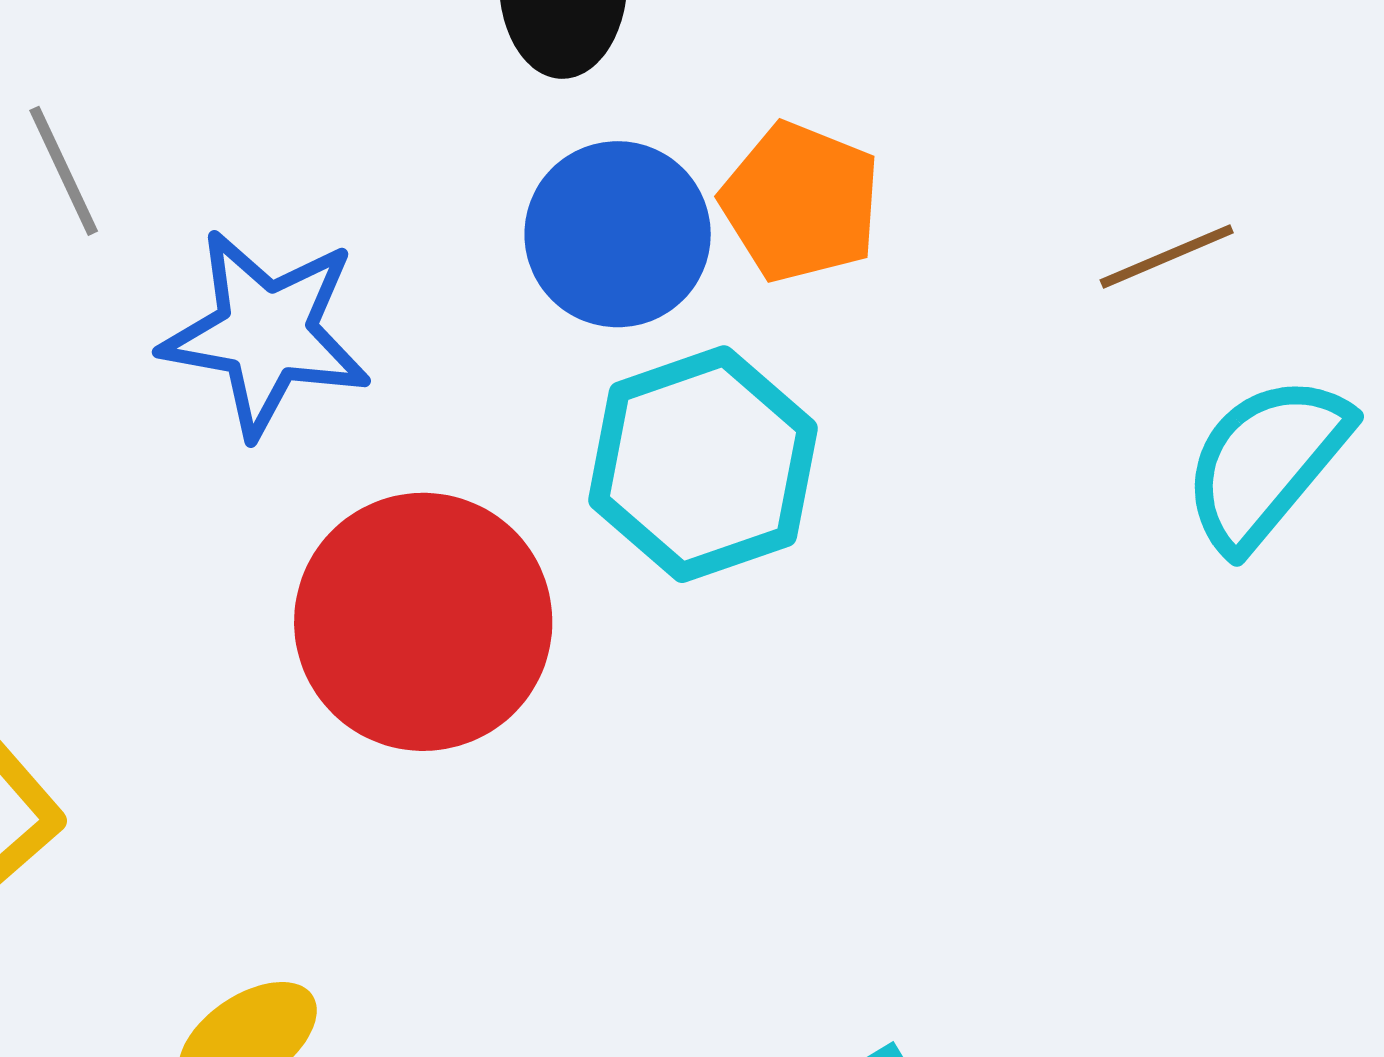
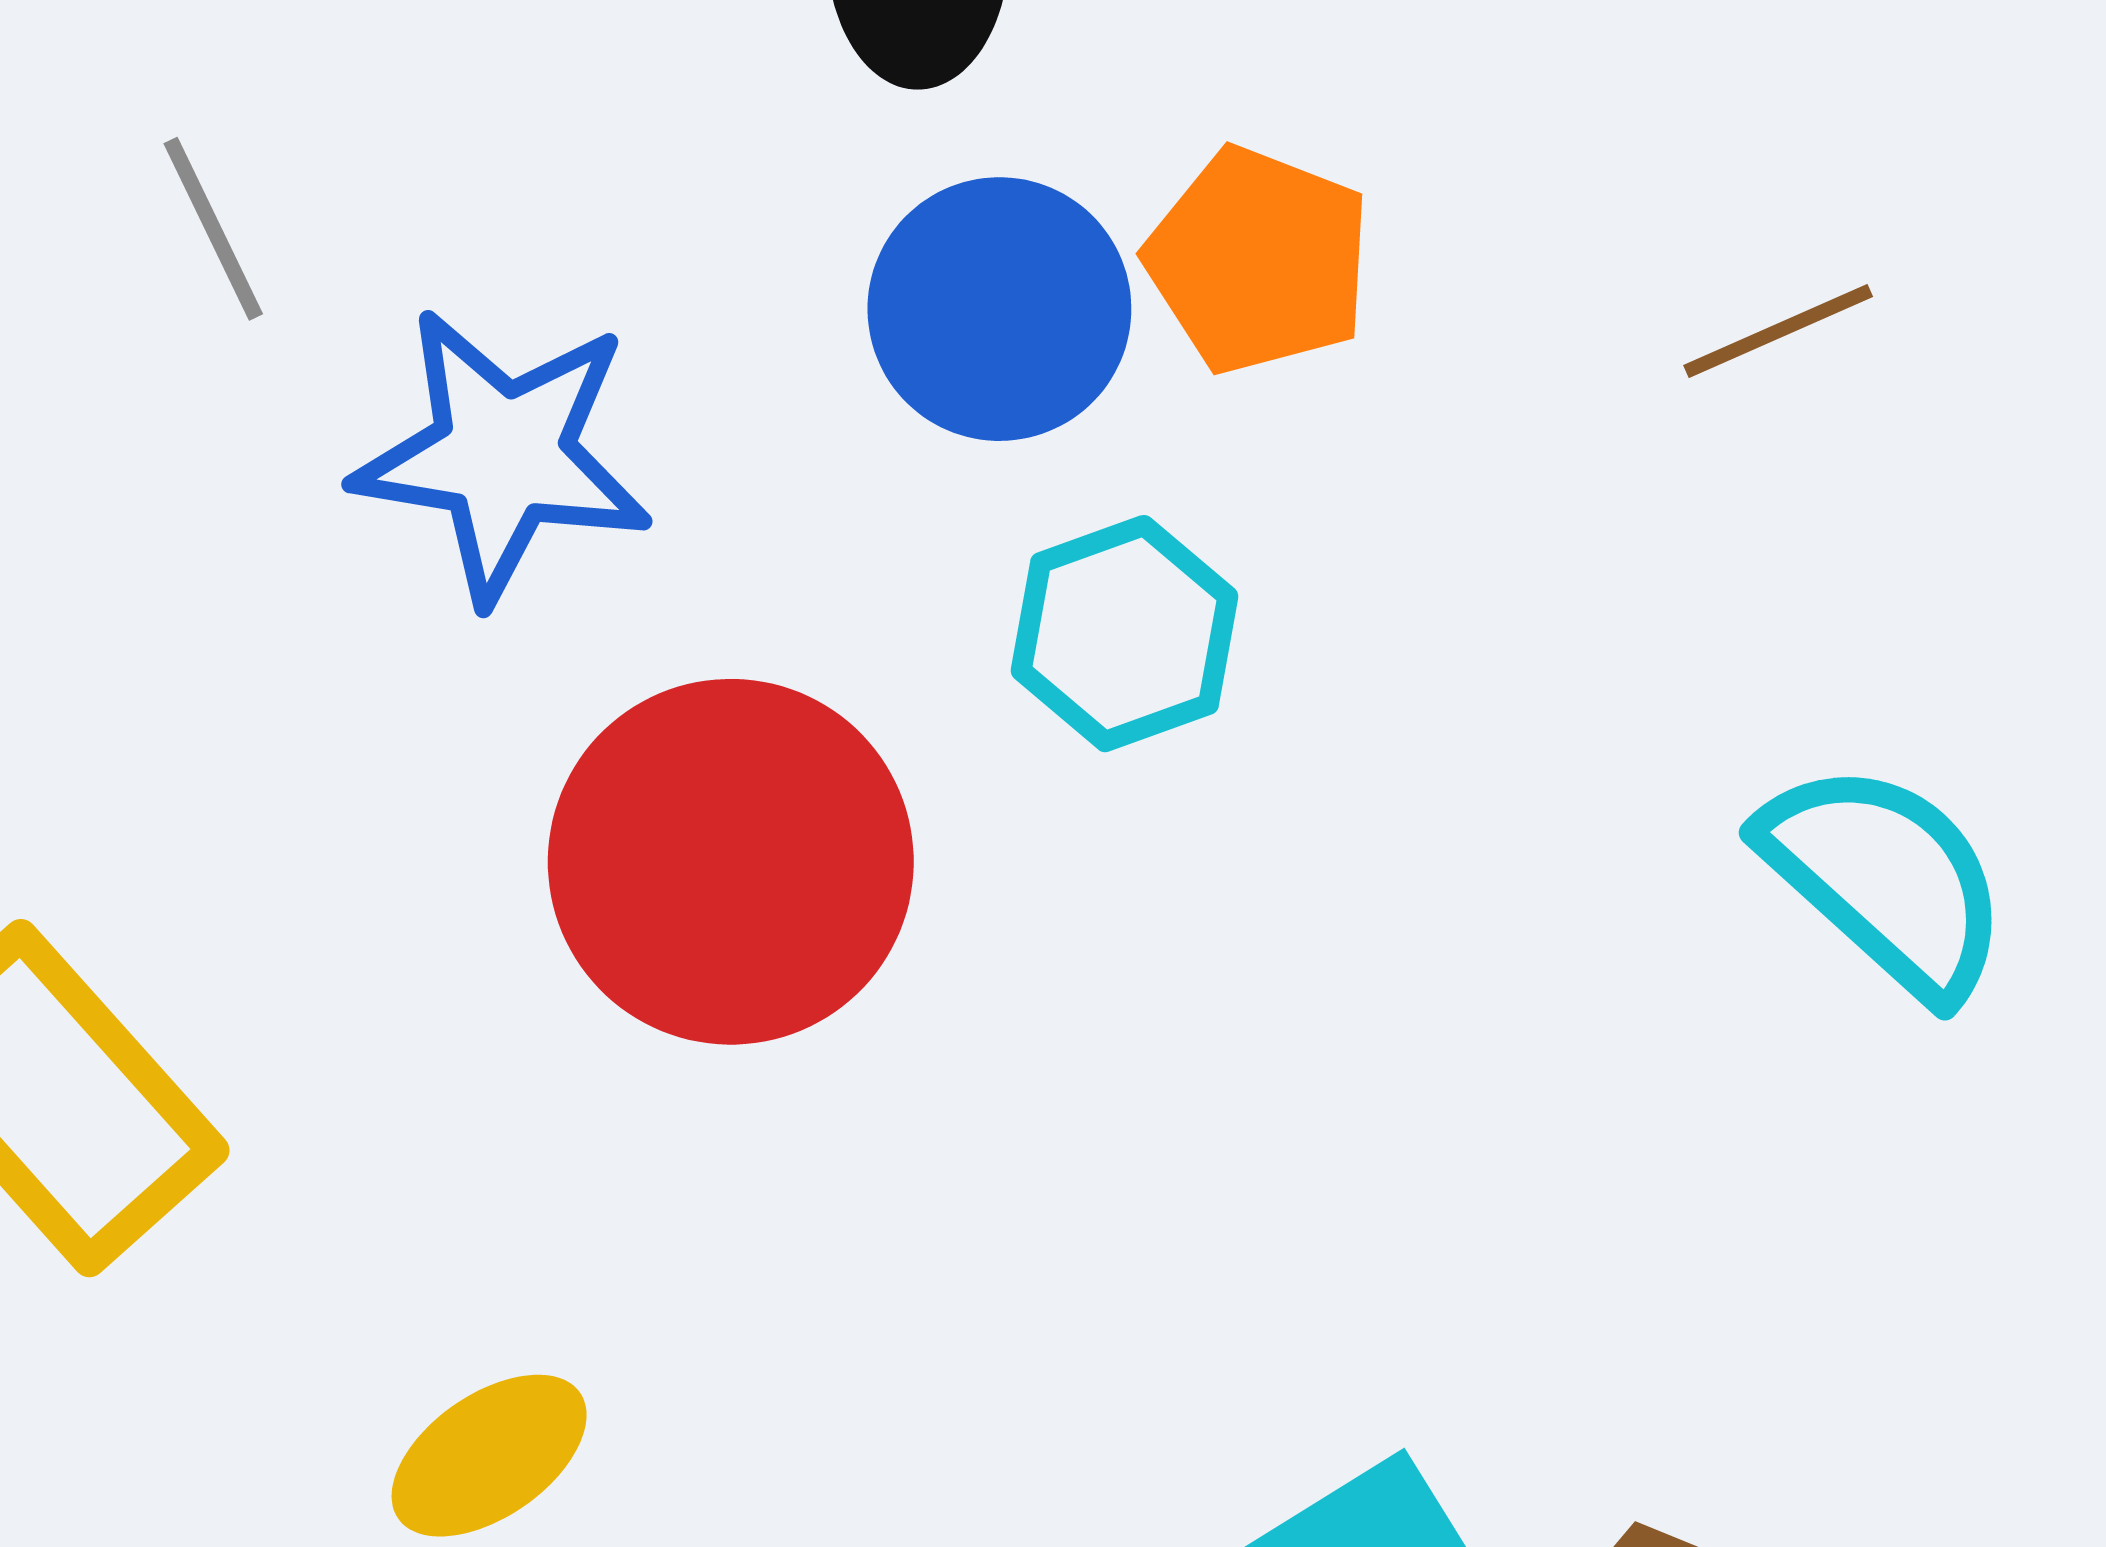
cyan semicircle: (1266, 462) -> (1885, 879), moved, turned 93
cyan hexagon: (703, 464) -> (1125, 634), size x0.7

